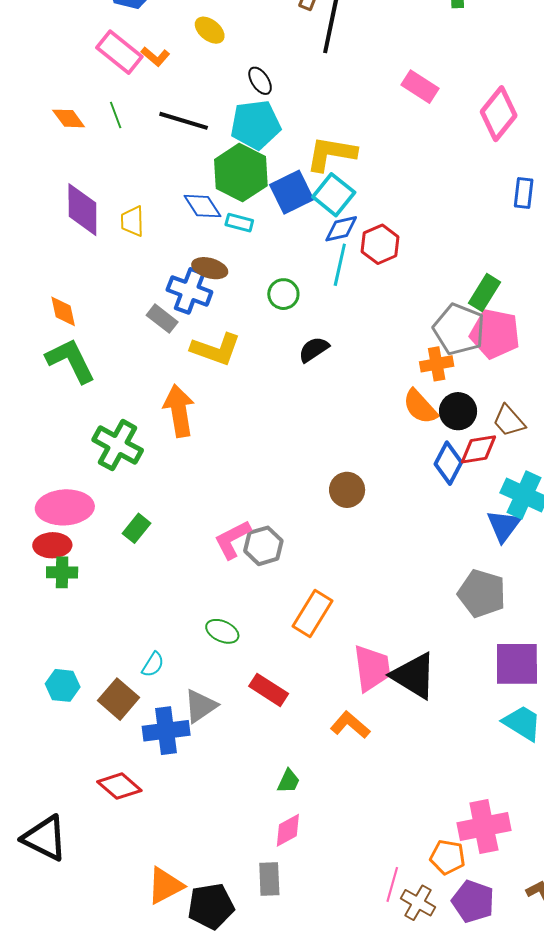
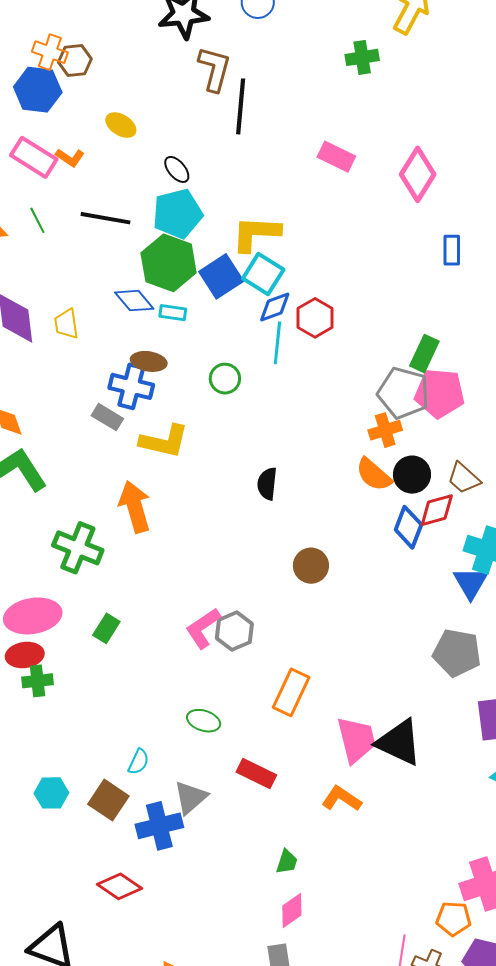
black semicircle: (314, 349) -> (267, 484), moved, turned -44

